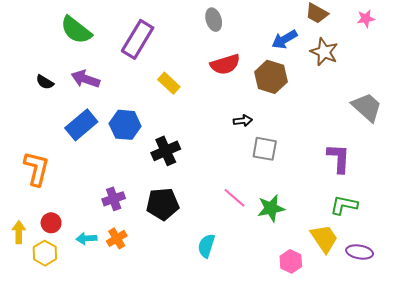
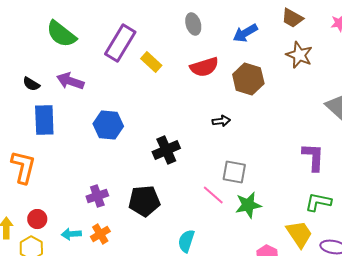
blue arrow: (285, 39) -> (245, 33), moved
yellow rectangle: (169, 83) -> (151, 62), moved
blue rectangle: (81, 125) -> (44, 120), moved, turned -52
gray square: (265, 149) -> (234, 172), moved
black cross: (166, 151) -> (166, 150), moved

